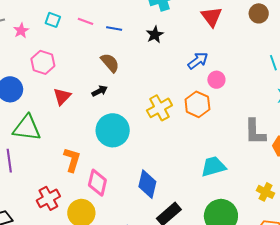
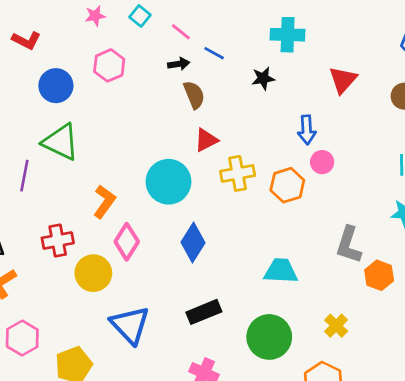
blue arrow: (198, 61) -> (307, 130), turned 105
black arrow: (100, 91) -> (179, 64), moved
red triangle: (62, 97) -> (206, 140), moved
blue diamond: (147, 184) -> (193, 242), moved

